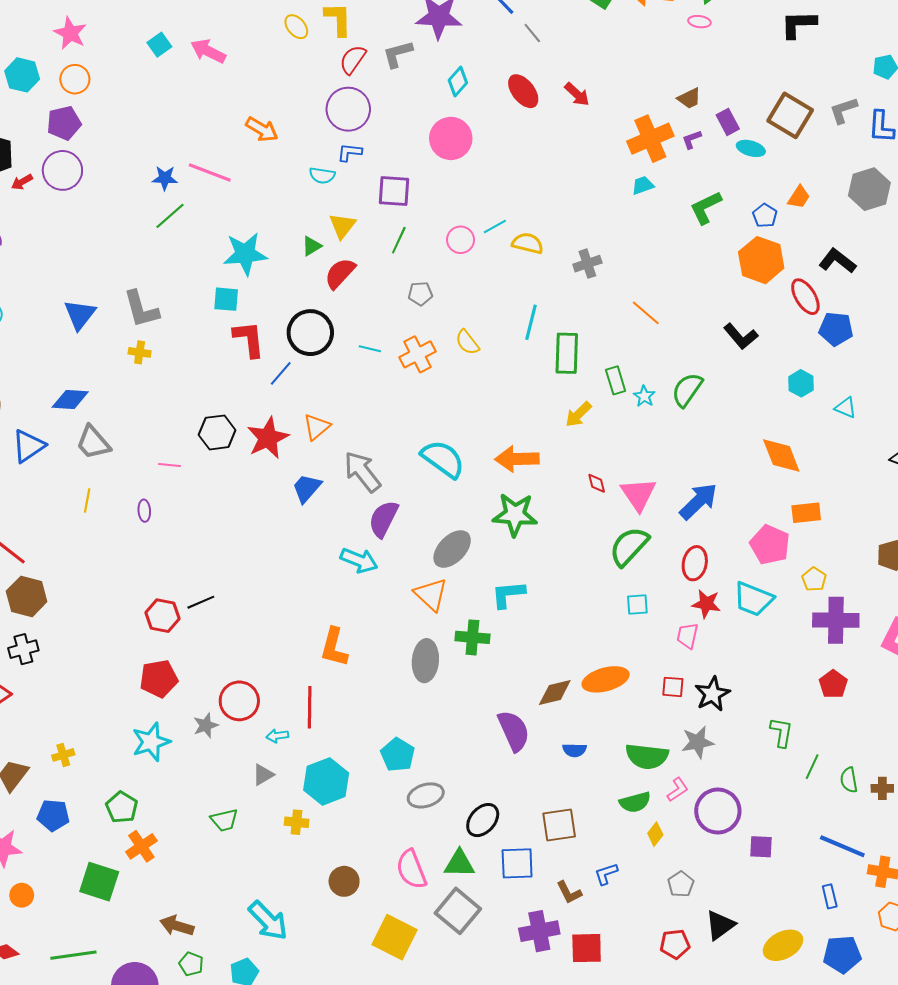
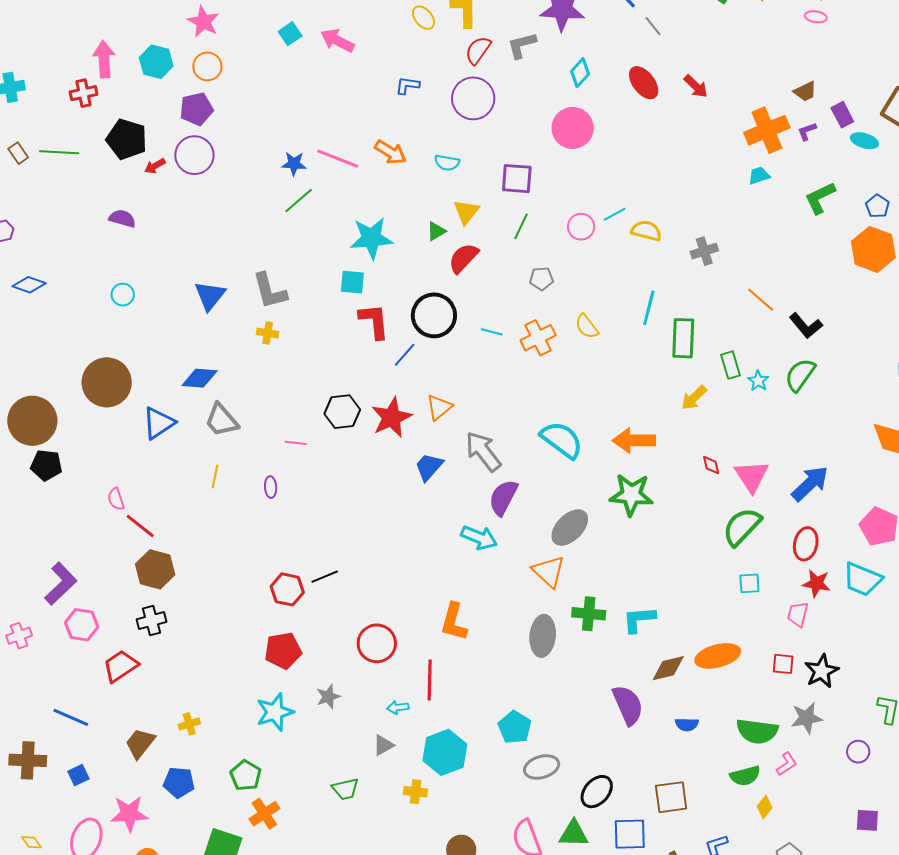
orange arrow: (262, 129) -> (391, 152), moved
blue L-shape: (350, 152) -> (408, 85), moved
black L-shape: (741, 336) -> (806, 326), moved
cyan L-shape: (508, 594) -> (639, 619), moved
red circle: (239, 701) -> (377, 643), moved
purple circle: (718, 811) -> (858, 752), moved, size x0.5

